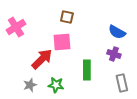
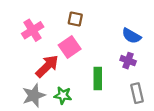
pink cross: (16, 27) -> (33, 30), moved
pink square: (62, 42) -> (70, 47), turned -30
gray star: (30, 85) -> (34, 95), size x1.5

